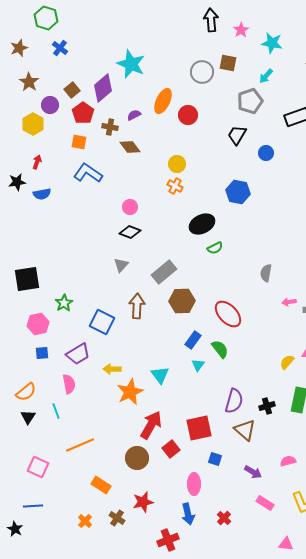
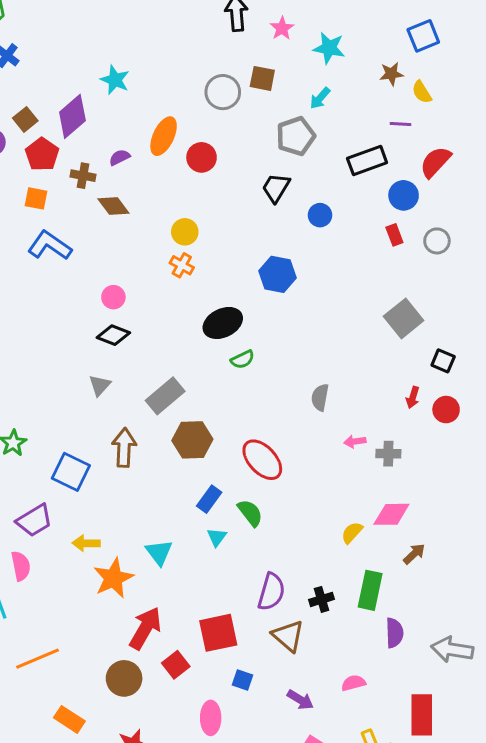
cyan star: (131, 64) -> (115, 80), size x0.7

